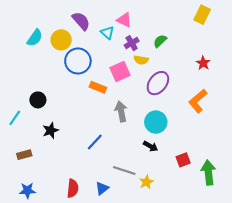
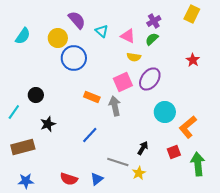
pink triangle: (124, 20) -> (128, 36), moved
cyan semicircle: (35, 38) -> (23, 36), moved
purple cross: (132, 43) -> (154, 21), moved
pink square: (120, 71) -> (123, 82), moved
orange rectangle: (98, 87) -> (92, 97), moved
orange L-shape: (198, 101) -> (188, 127), moved
cyan circle: (156, 122) -> (165, 112), moved
black arrow: (151, 146) -> (143, 148), moved, turned -88
brown rectangle: (24, 155) -> (23, 147), size x1.6
red semicircle: (73, 188) -> (69, 179), turned 102

